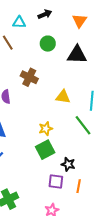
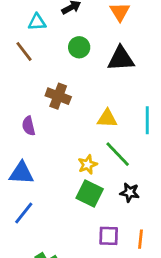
green line: (83, 125) -> (118, 154), moved
green square: (45, 150) -> (90, 193), turned -30
black star: (68, 164) -> (130, 193), moved

